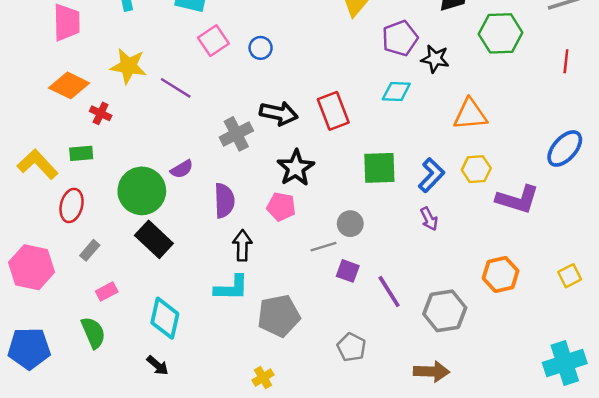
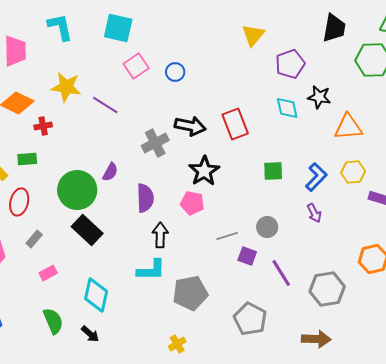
black star: (435, 59) -> (319, 97), moved
cyan diamond: (396, 92) -> (287, 108), turned 75
red cross: (101, 113) -> (43, 126), turned -36
green square: (379, 168) -> (273, 171), size x0.7
purple semicircle: (182, 169) -> (110, 172), turned -30
gray circle: (350, 224) -> (267, 227), moved
green semicircle: (93, 333) -> (53, 321), moved
gray pentagon: (351, 347) -> (250, 319), size x1.4

